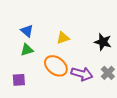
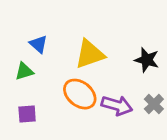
yellow triangle: (63, 38) -> (90, 54), size x1.6
green triangle: (27, 50) -> (24, 71), moved

